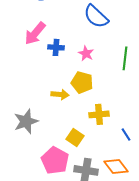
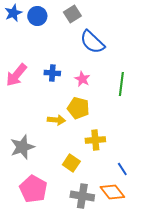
pink arrow: (35, 33) -> (16, 75), moved
blue line: (126, 134) -> (122, 169), moved
pink pentagon: (55, 160) -> (33, 189), moved

